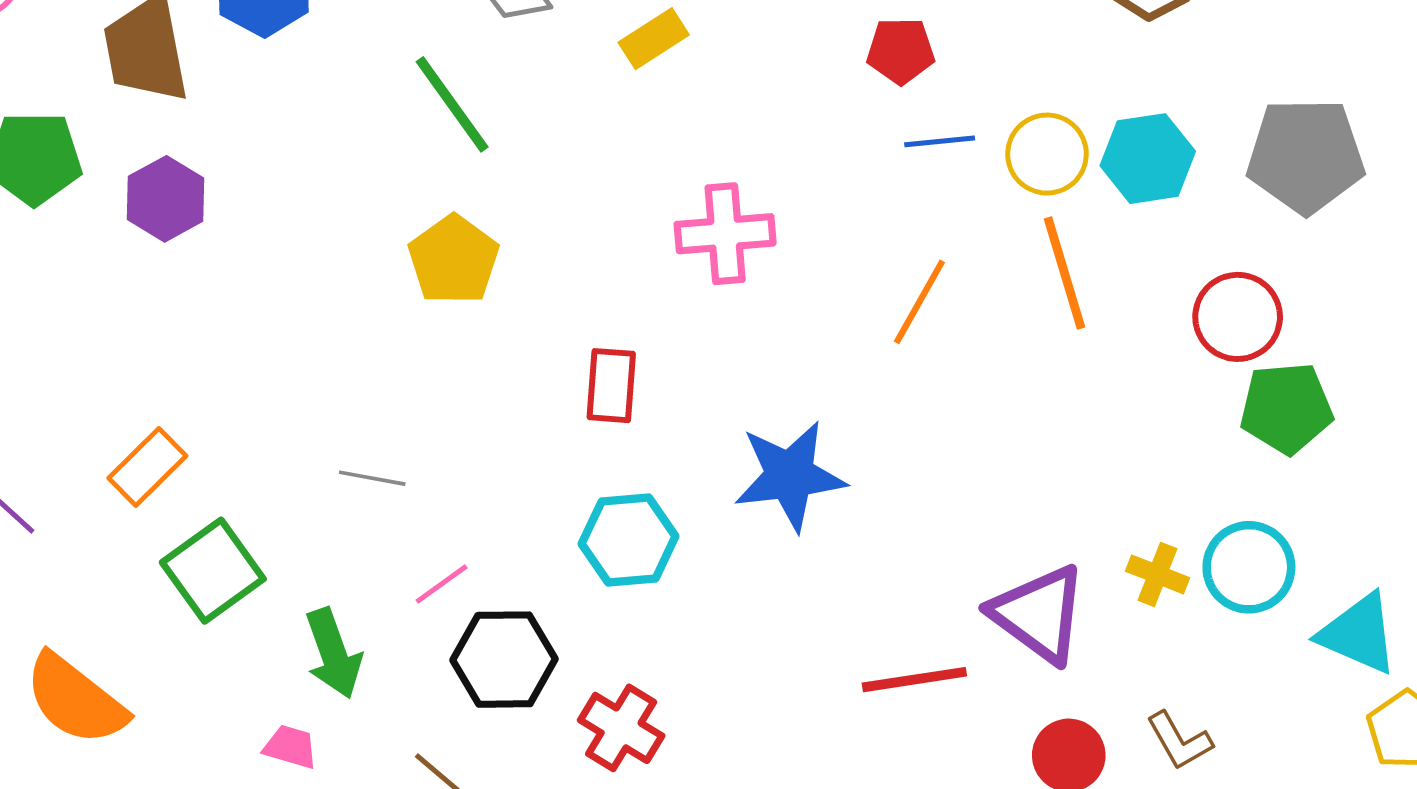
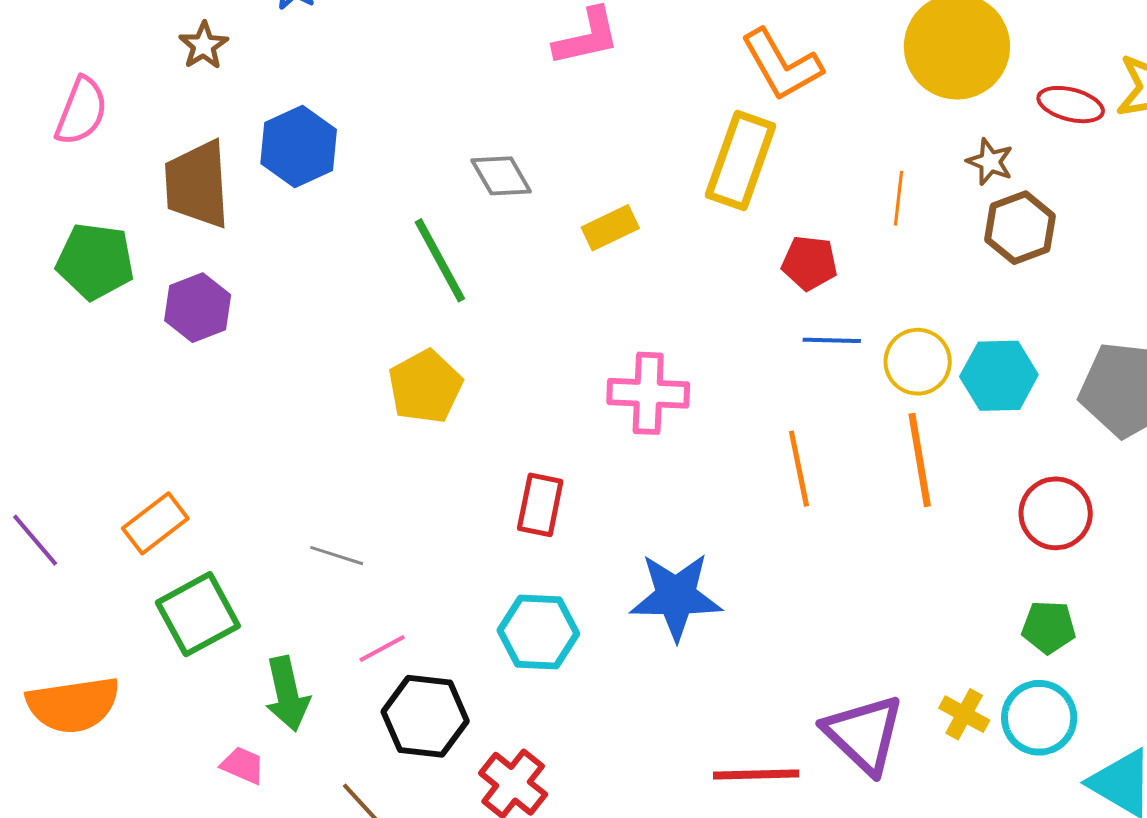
orange line: (919, 302) -> (799, 469), turned -48
green pentagon: (1286, 408) -> (1049, 627), moved, size x0.7
orange semicircle: (75, 700) -> (73, 705), turned -54

